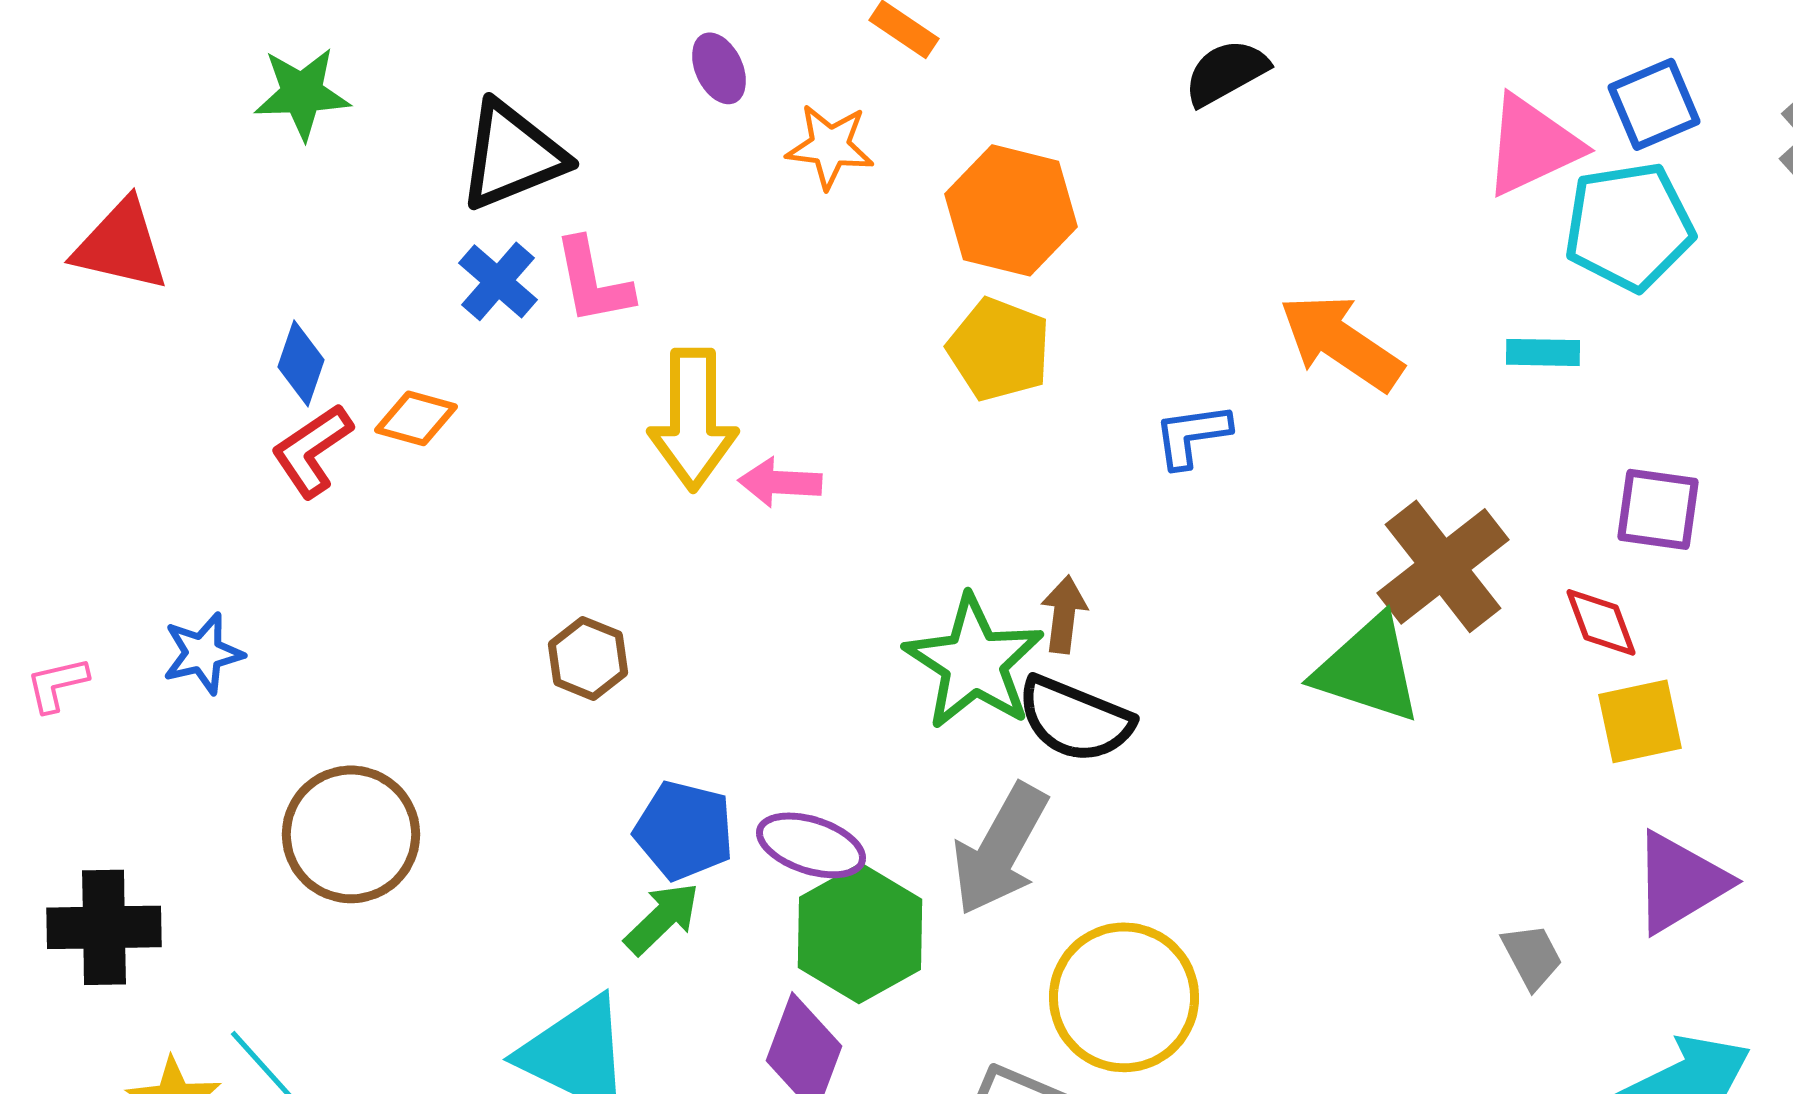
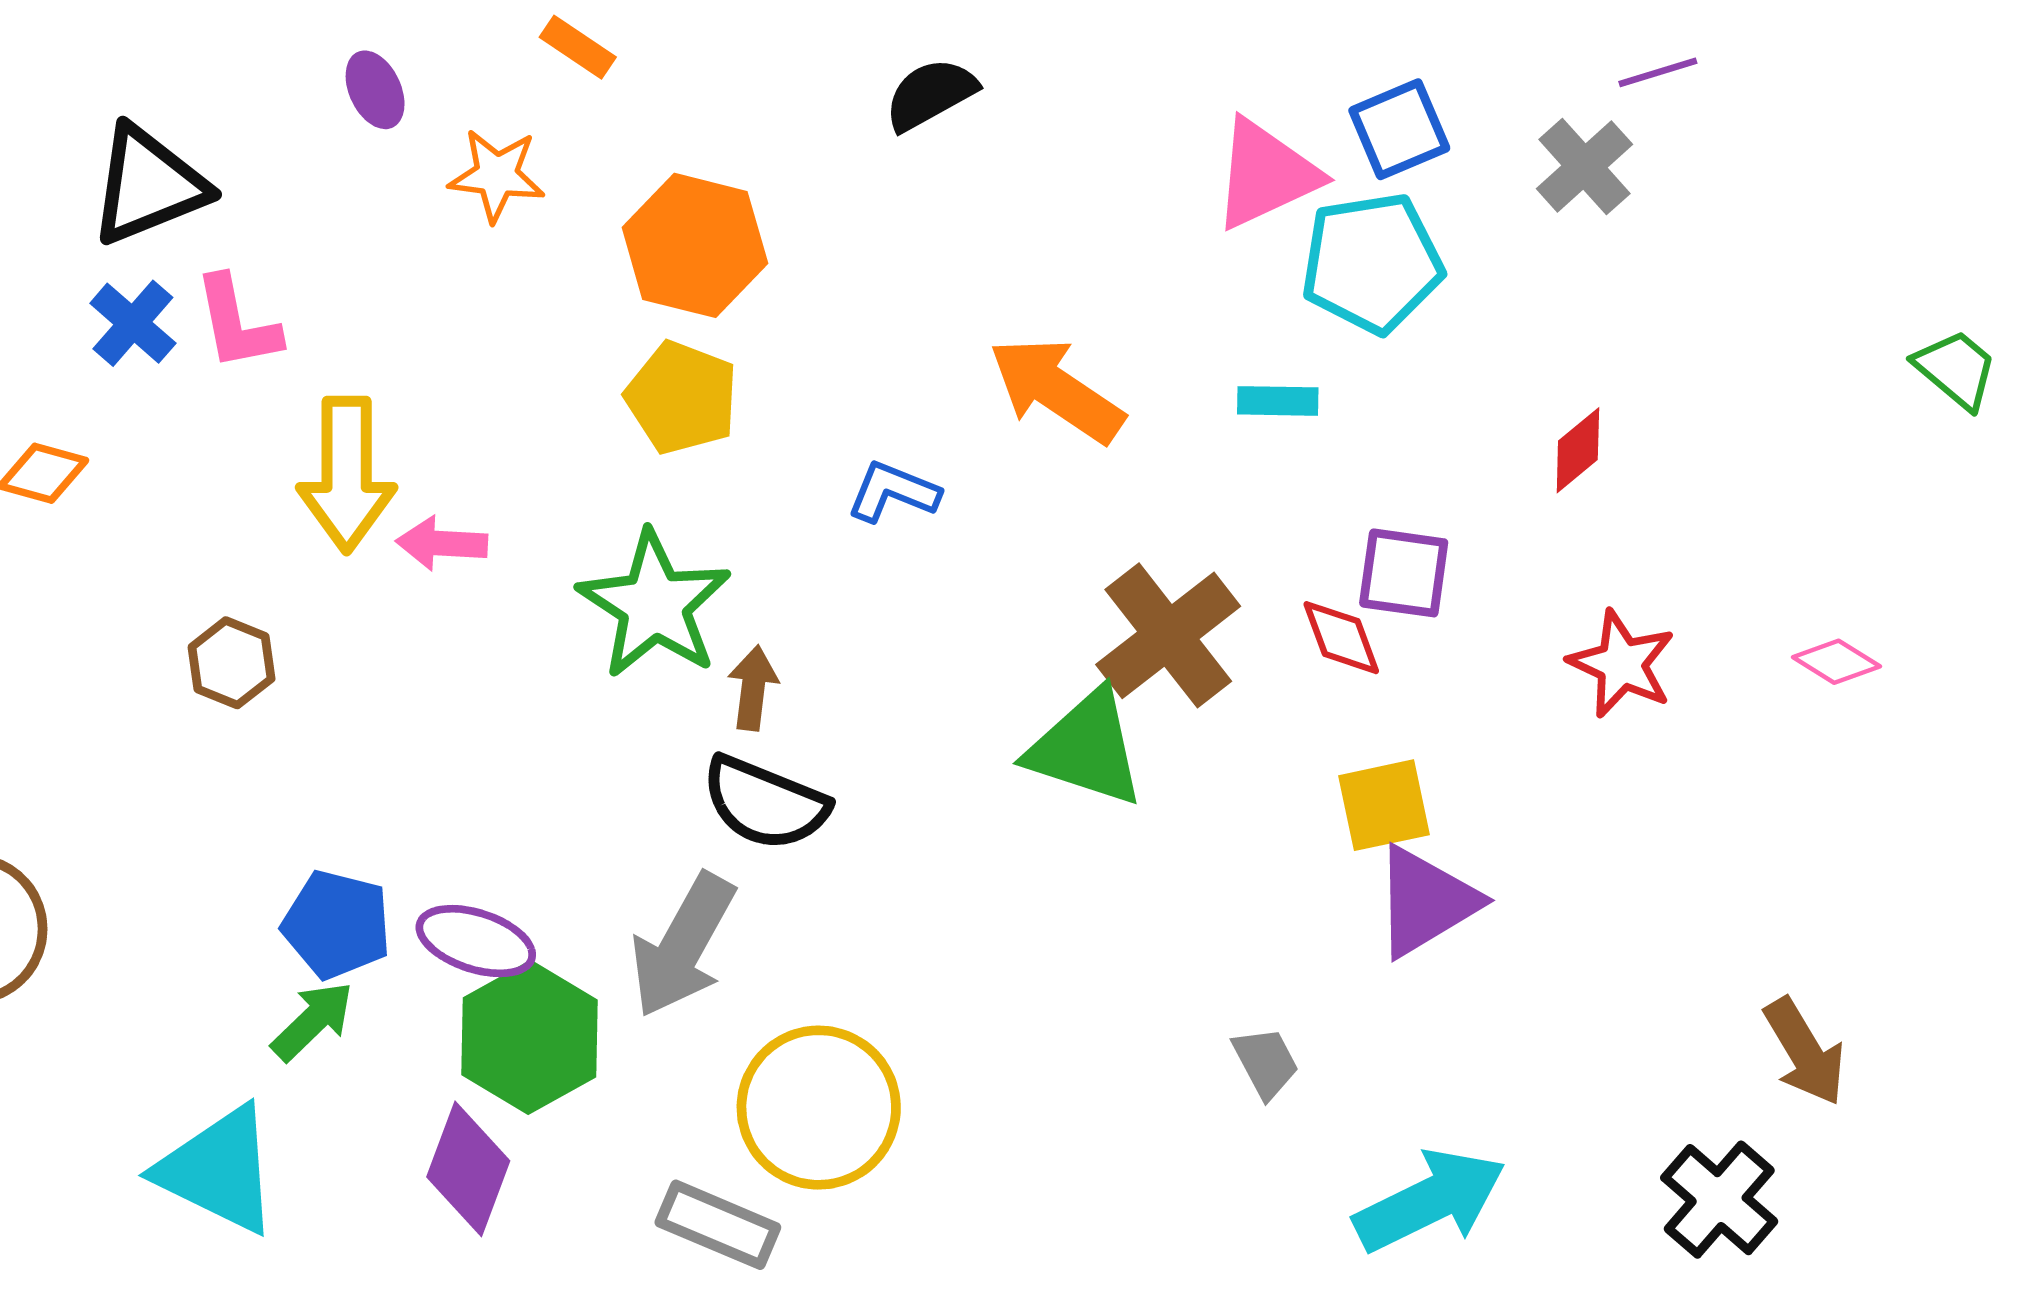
blue L-shape: (1192, 435) -> (893, 492), turned 30
red diamond: (1601, 622) -> (1341, 638), moved
brown hexagon: (588, 658) -> (232, 663), moved
green star: (974, 662) -> (654, 605), moved
purple triangle: (1680, 882) -> (1426, 902), moved

